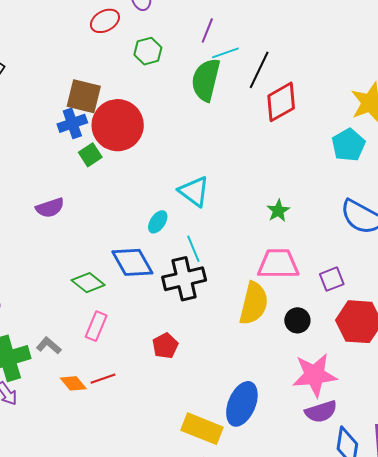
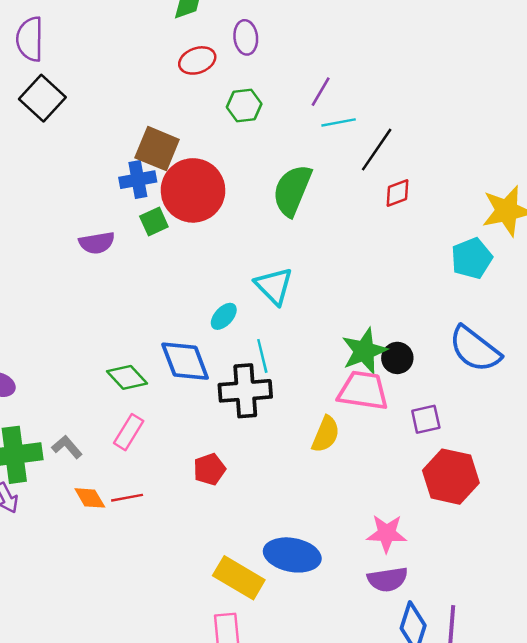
green semicircle: (206, 80) -> (292, 190), moved
red diamond: (281, 102) -> (397, 193), size x0.6
purple semicircle: (50, 208) -> (97, 243), moved
green star: (278, 211) -> (364, 351), moved, size x1.6
yellow semicircle: (254, 303) -> (326, 434), size x0.7
black circle: (297, 320) -> (397, 358), moved
pink star: (315, 375) -> (387, 533), size x0.7
blue ellipse: (242, 404) -> (292, 555), turned 69

